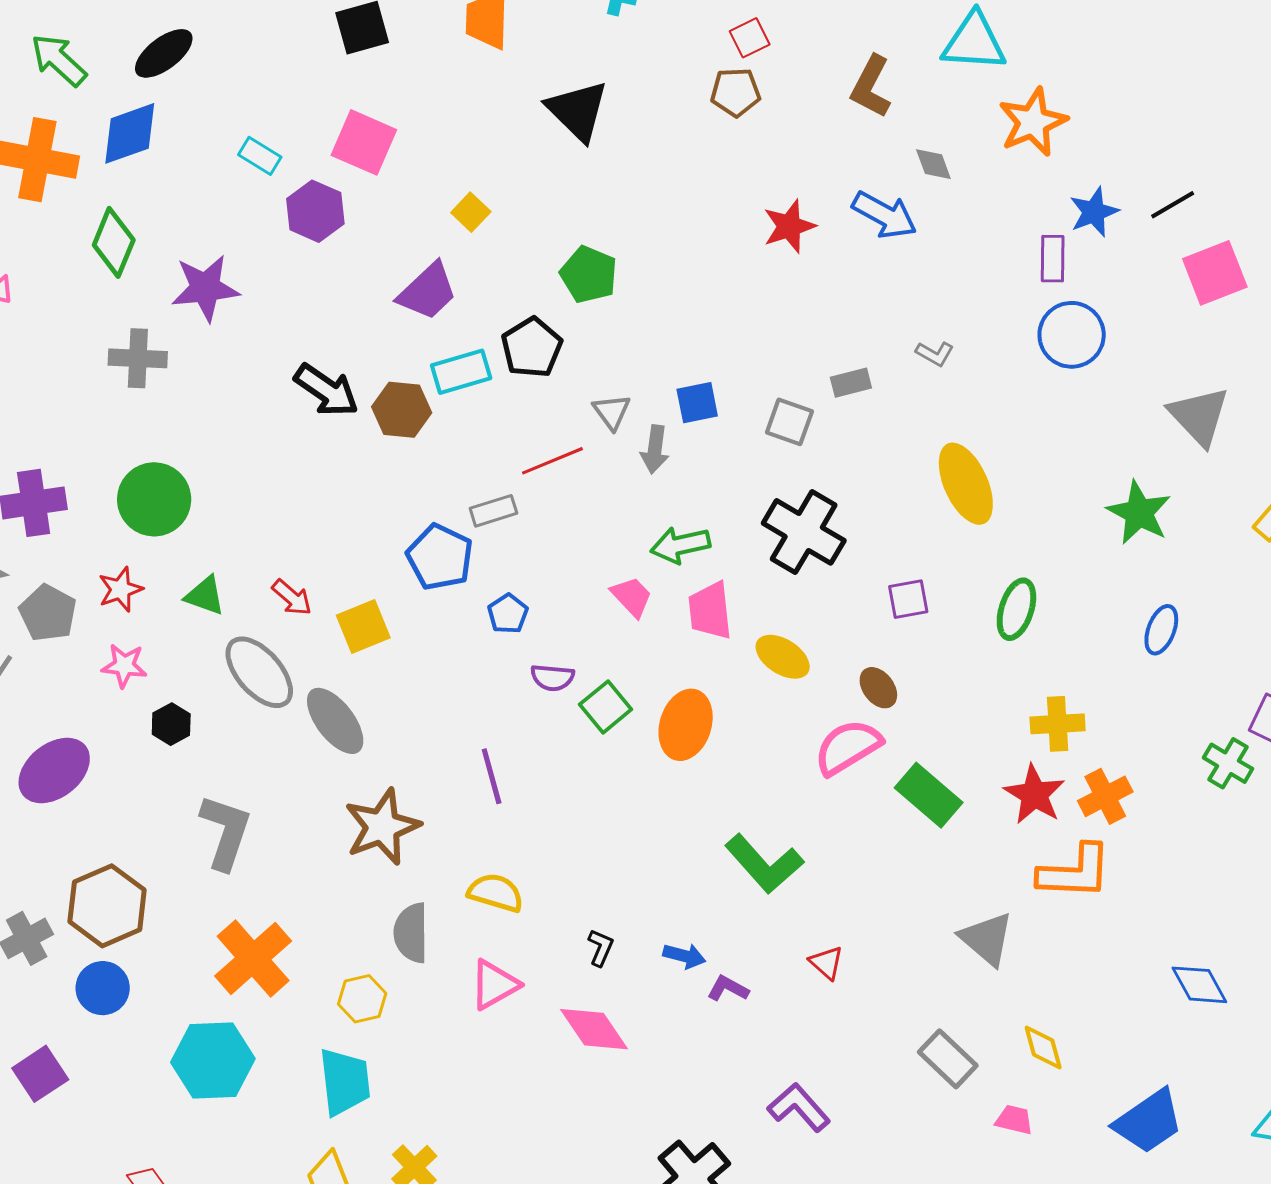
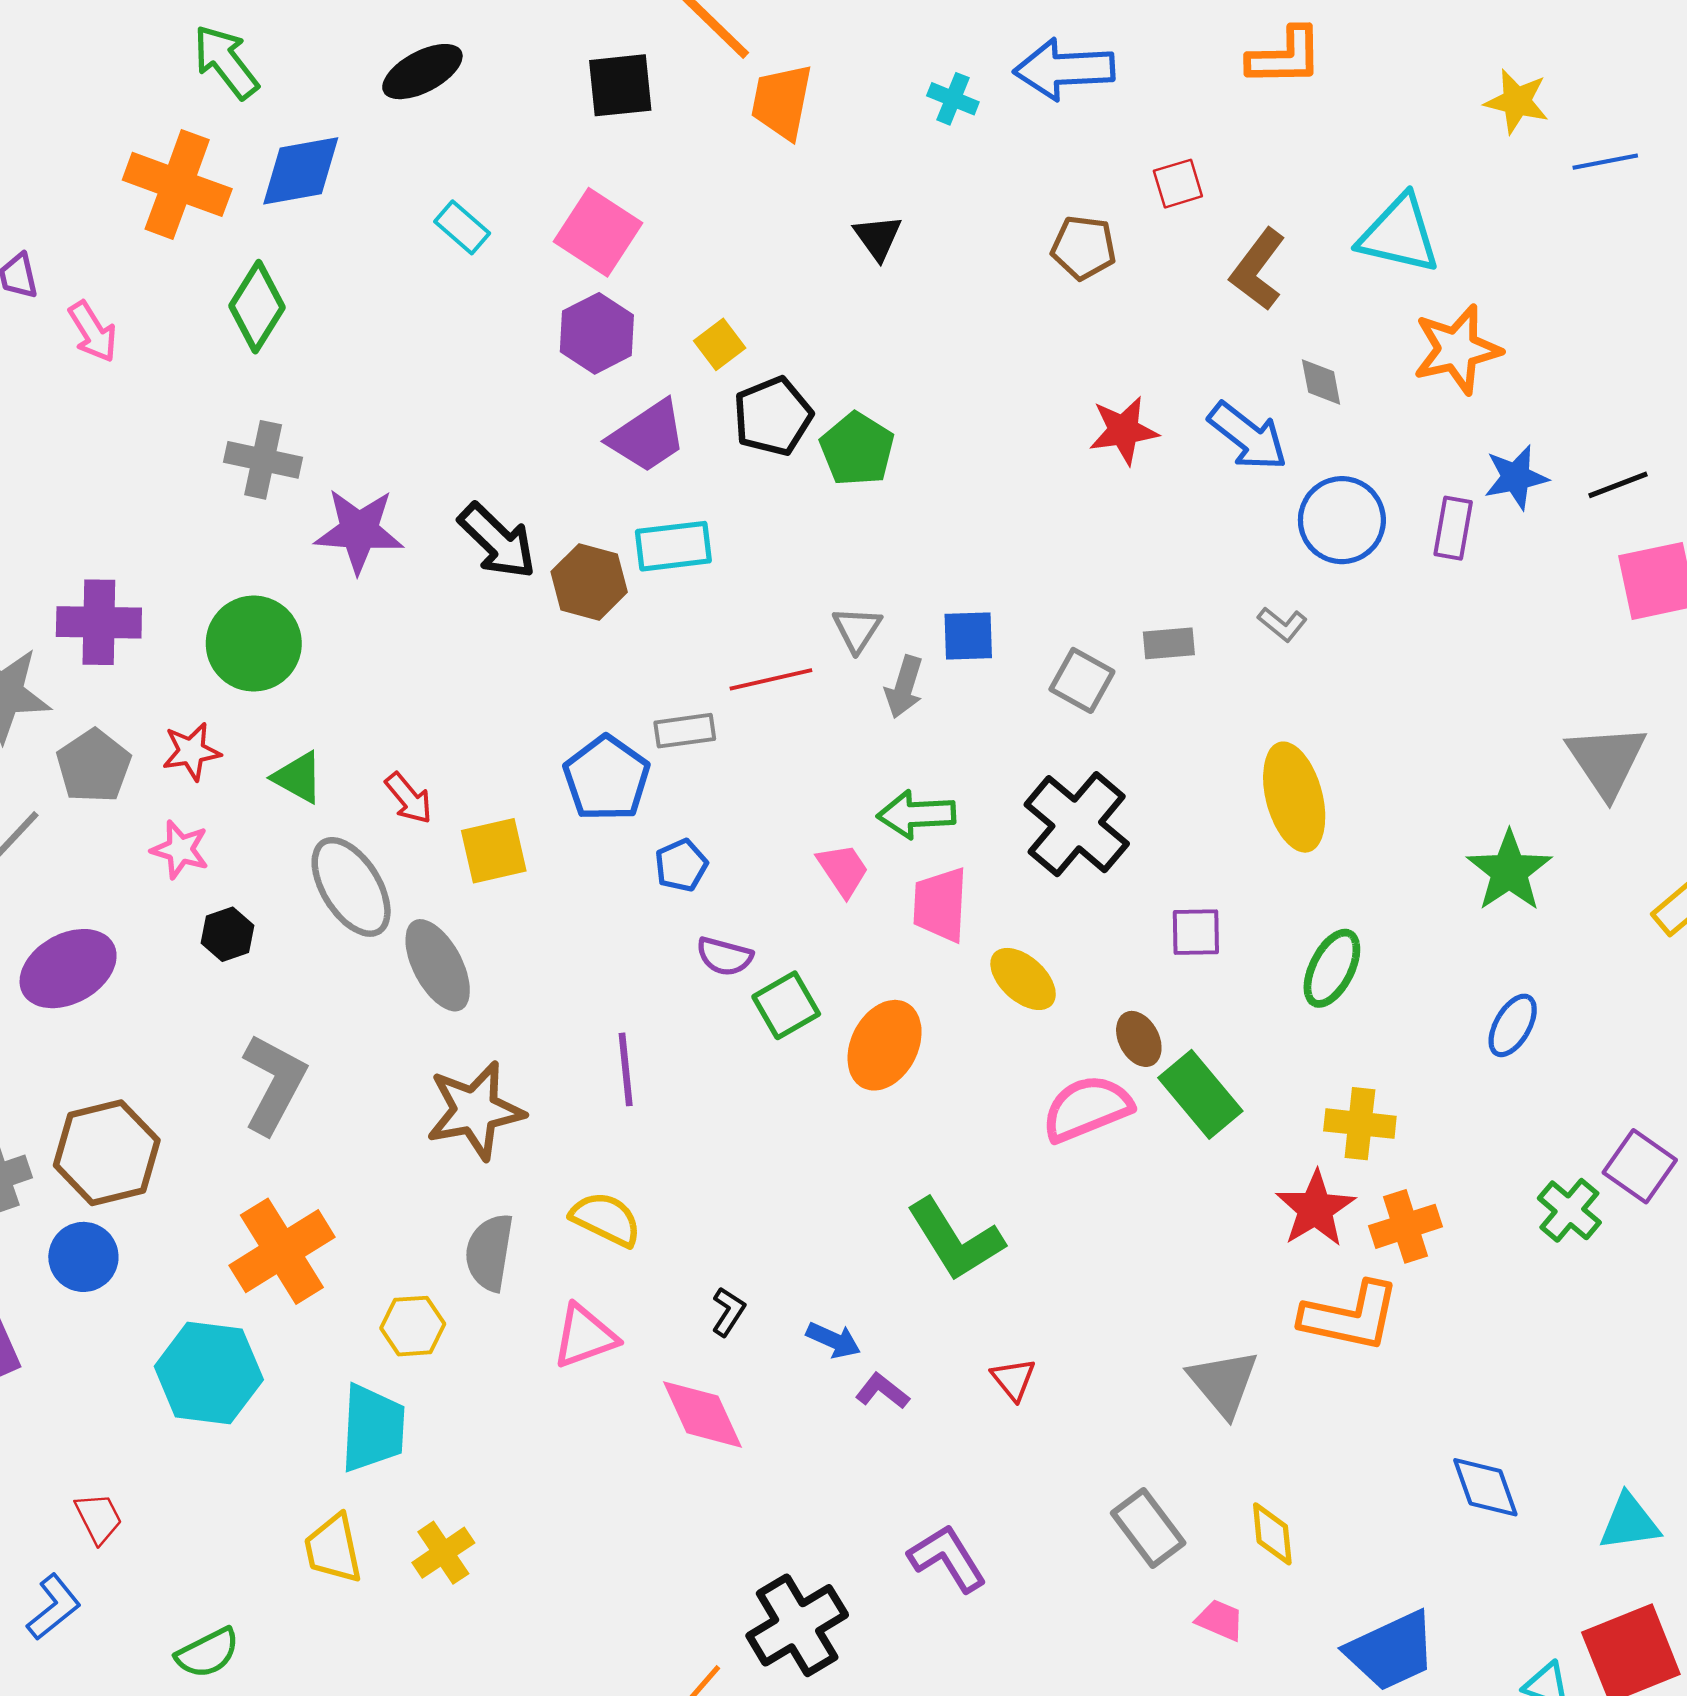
red square: (750, 38) -> (1178, 184), moved
black ellipse: (164, 53) -> (422, 72), moved
black triangle: (578, 111) -> (878, 237), size x0.6
purple hexagon: (315, 211) -> (597, 333), moved
purple star: (205, 288) -> (359, 531), moved
blue circle: (1072, 335) -> (1342, 520), moved
black pentagon: (532, 347) -> (773, 416), moved
green rectangle: (929, 795) -> (1200, 1094), moved

